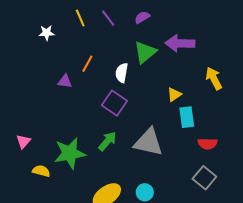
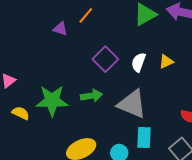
white semicircle: (122, 73) -> (139, 62), moved
cyan rectangle: (187, 117) -> (144, 137), moved
green arrow: (107, 141) -> (92, 96), turned 30

